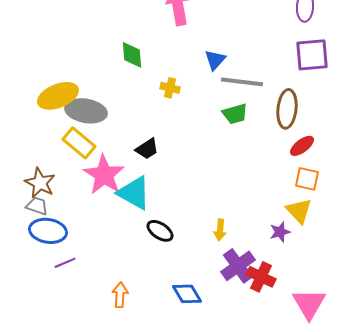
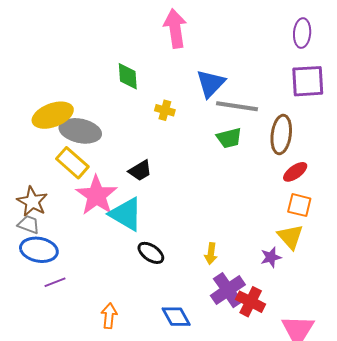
blue triangle: (215, 60) -> (211, 84), size x1.4

